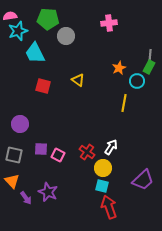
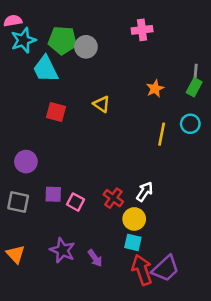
green pentagon: (48, 19) -> (62, 40), moved
cyan circle: (137, 81) -> (190, 124), moved
purple trapezoid: (143, 180) -> (165, 269), moved
orange triangle: (12, 181) -> (16, 254), moved
purple arrow: (26, 198) -> (95, 258), moved

